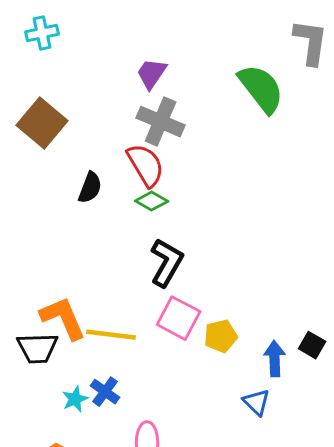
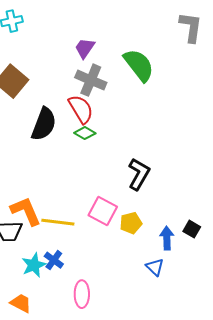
green semicircle: (261, 89) -> (139, 65), moved
black semicircle: (90, 188) -> (44, 124), size x1.6
black L-shape: (167, 263) -> (139, 174), moved
cyan star: (75, 399) -> (34, 265), size x1.4

